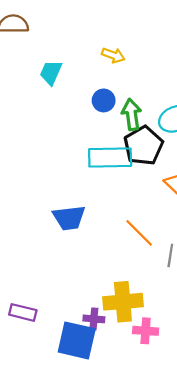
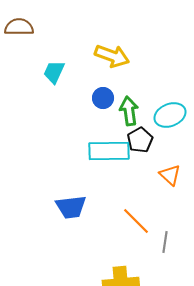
yellow arrow: (113, 55) -> (112, 56), size x1.6
black pentagon: (143, 146) -> (140, 140), size x0.7

